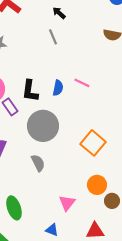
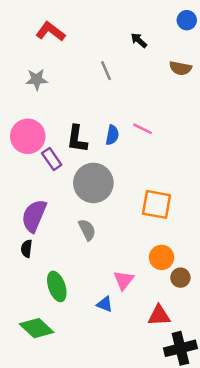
black arrow: (59, 13) -> (139, 40), moved
orange square: (93, 143) -> (156, 204), turned -30
blue triangle: (52, 230) -> (105, 304), moved

